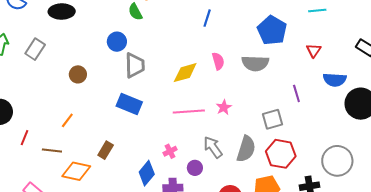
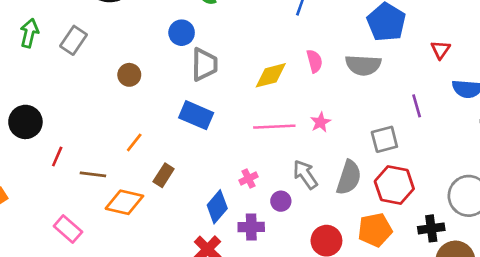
orange line: (67, 120) -> (134, 142), moved

